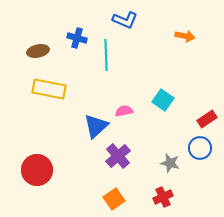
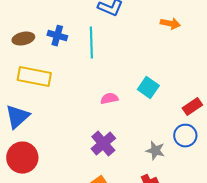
blue cross: (77, 38) -> (57, 36), moved
blue triangle: (96, 126) -> (17, 117), moved

